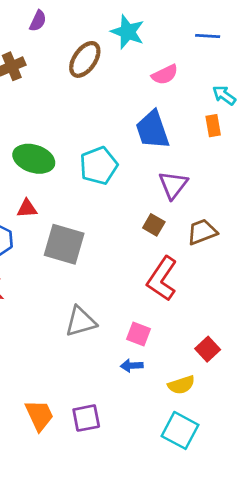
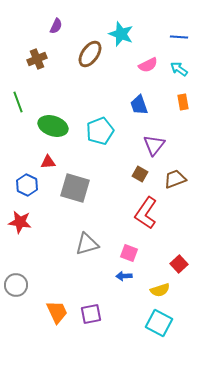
cyan arrow: (224, 95) -> (179, 69), moved
blue trapezoid: (152, 130) -> (139, 105), size x0.7

